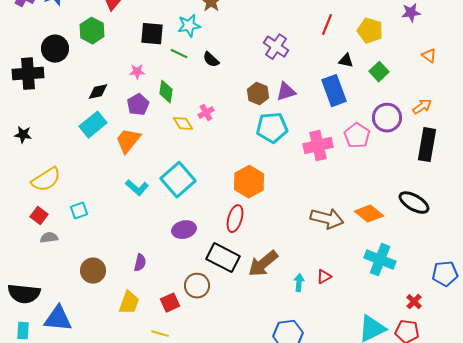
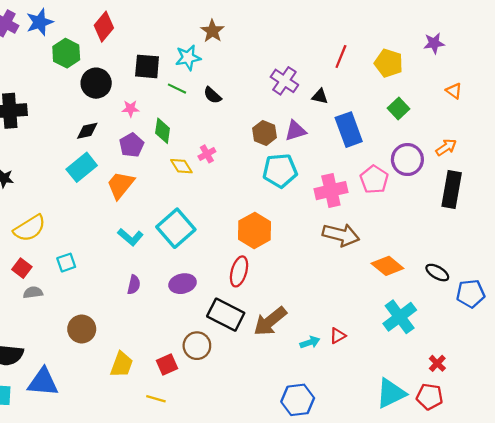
green hexagon: (92, 31) -> (66, 53), moved
black circle: (55, 49) -> (96, 83), moved
black triangle: (346, 61) -> (320, 96), moved
black ellipse: (414, 203) -> (437, 273), moved, size x0.7
brown arrow: (327, 219) -> (341, 235), moved
cyan cross: (380, 260) -> (400, 317), turned 32
purple semicircle: (140, 263) -> (134, 285), moved
blue pentagon: (445, 274) -> (471, 294), moved
cyan arrow: (299, 283) -> (310, 342), turned 66

